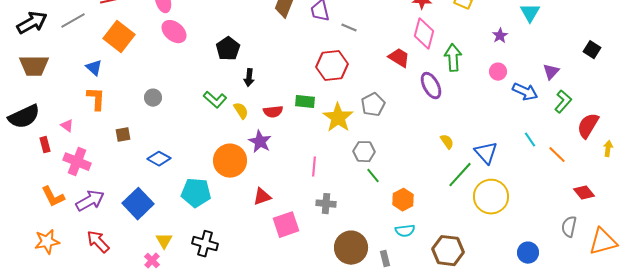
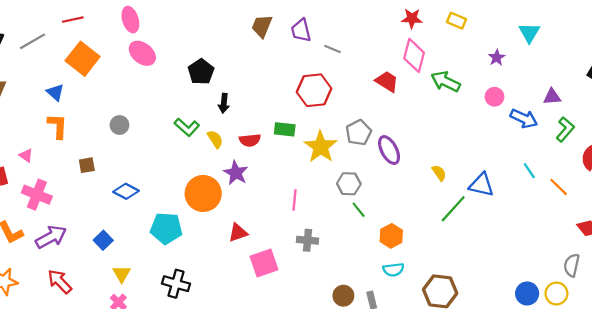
green arrow: (453, 58) -> (446, 82), turned -60
purple triangle: (551, 72) -> (552, 97), turned 42
purple ellipse: (431, 86) -> (389, 150), moved
blue triangle: (486, 153) -> (481, 185), turned -35
yellow circle: (491, 197) -> (556, 293), moved, size x0.6
blue square: (138, 204) -> (103, 240), size x0.6
yellow triangle: (164, 241) -> (122, 274), moved
brown circle: (351, 248) -> (343, 296), moved, size x0.6

